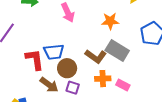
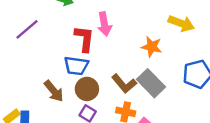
red L-shape: (35, 59) -> (84, 39), moved
brown arrow: (49, 85) -> (54, 91), moved

